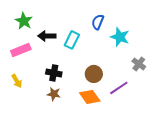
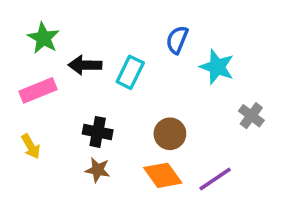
purple line: (119, 88) -> (215, 179), moved

